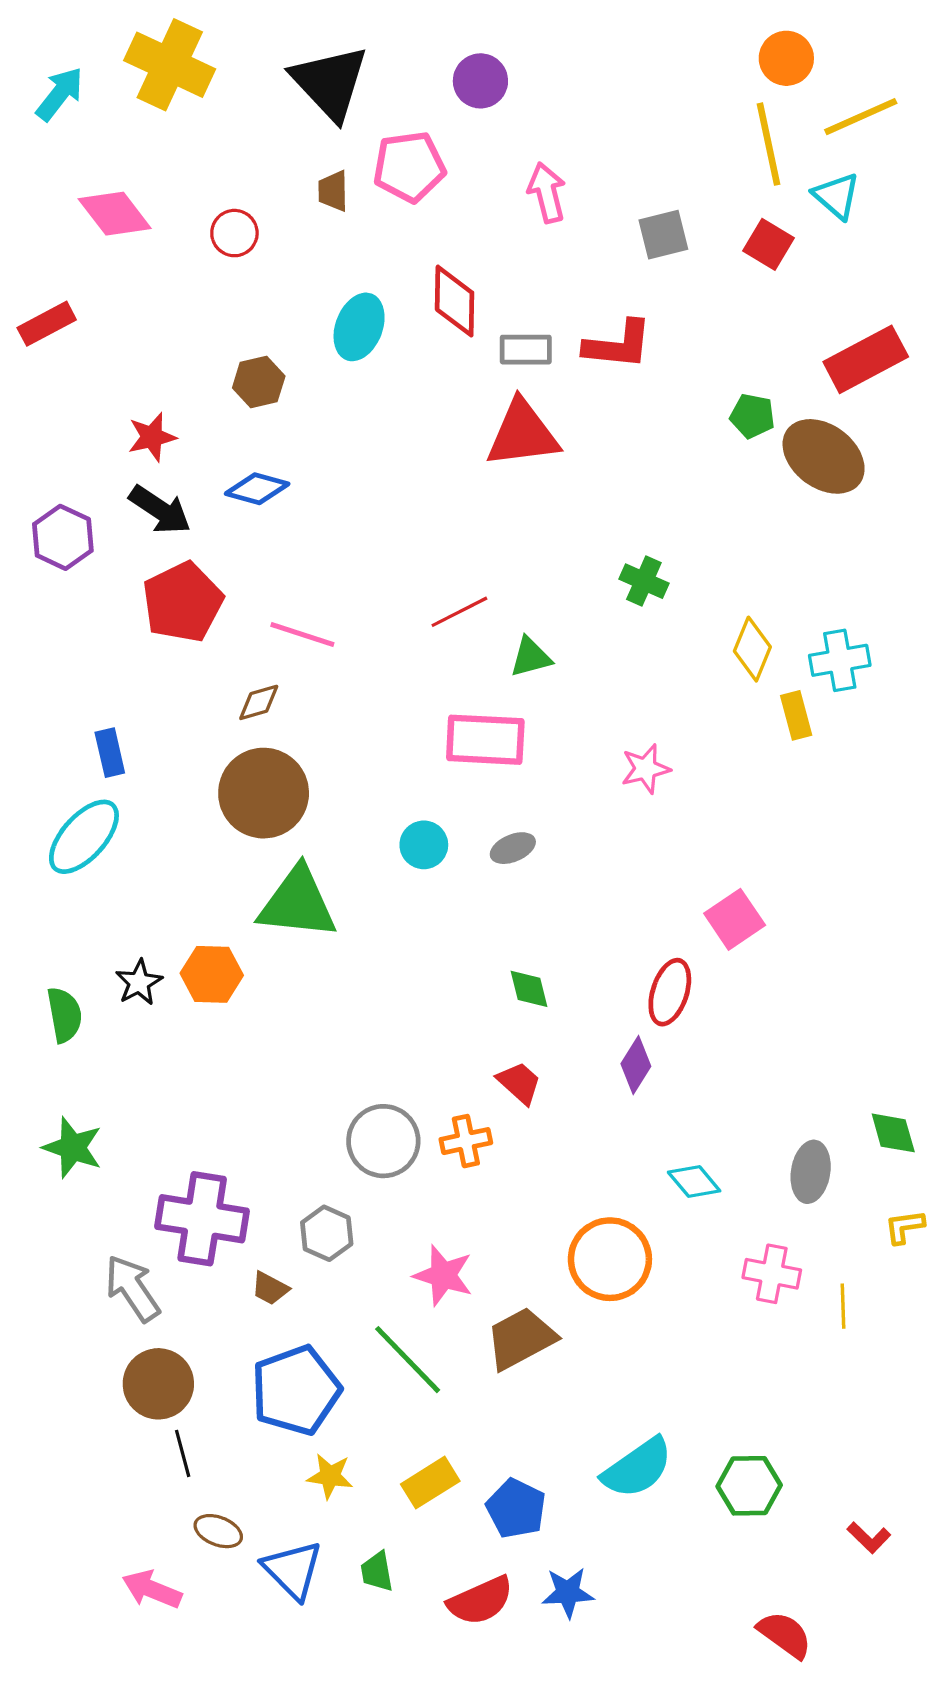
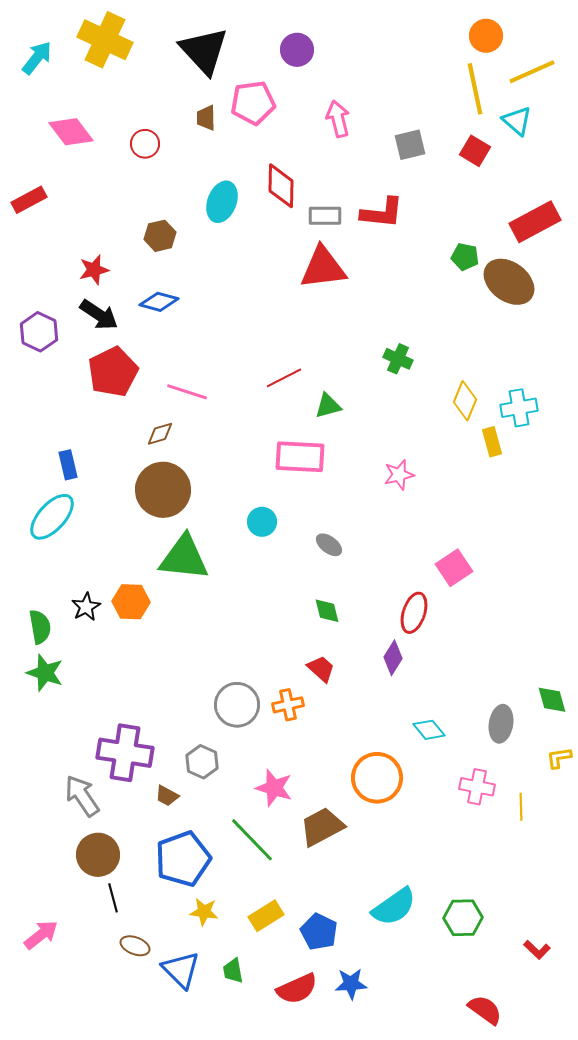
gray ellipse: (513, 848) -> (329, 545), moved, turned 60
green star: (73, 1148) -> (45, 673), moved
pink arrow: (152, 1589) -> (41, 935), moved, turned 120

